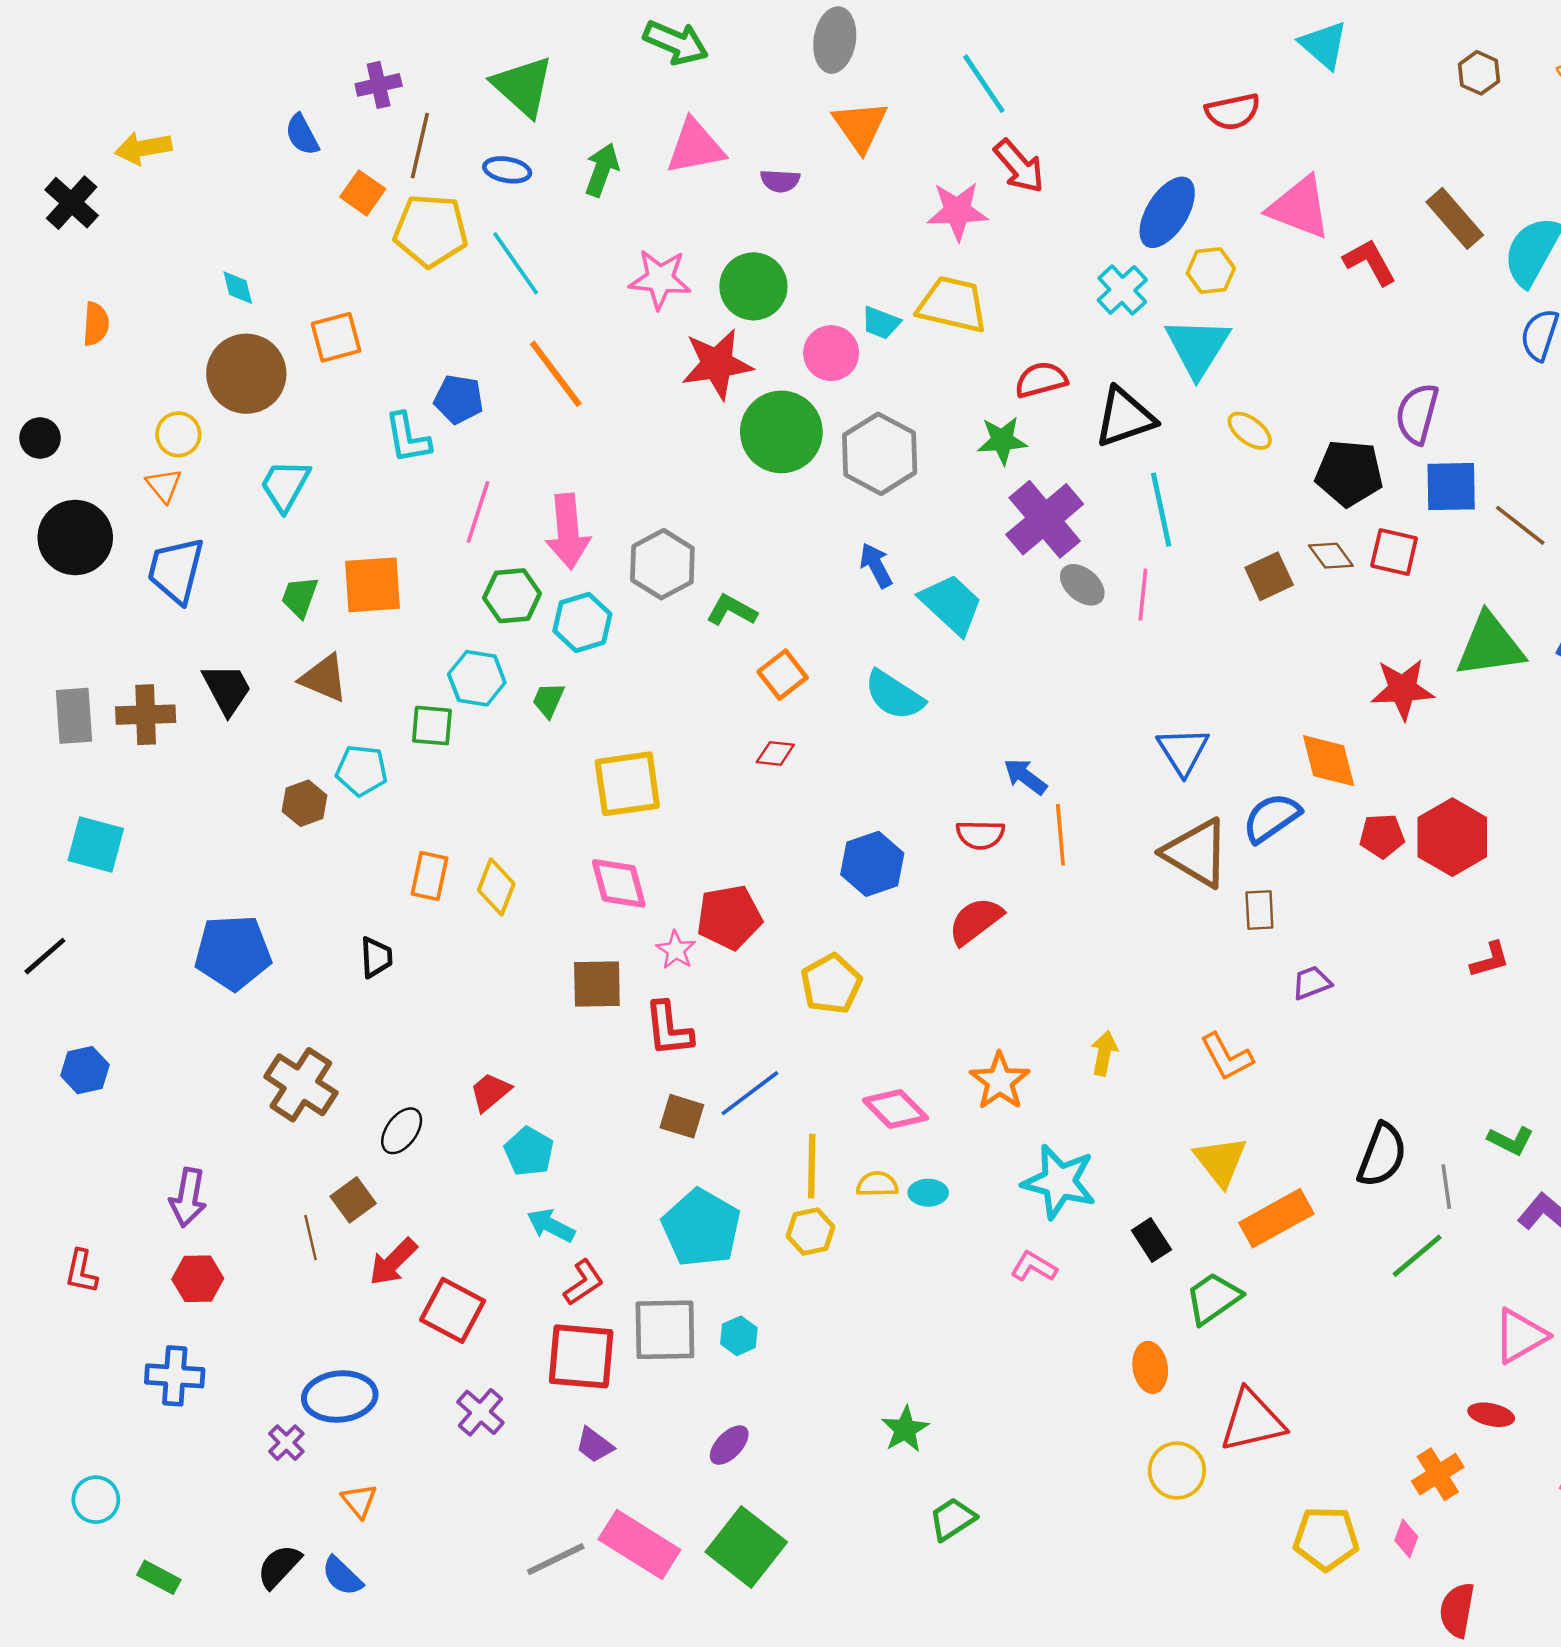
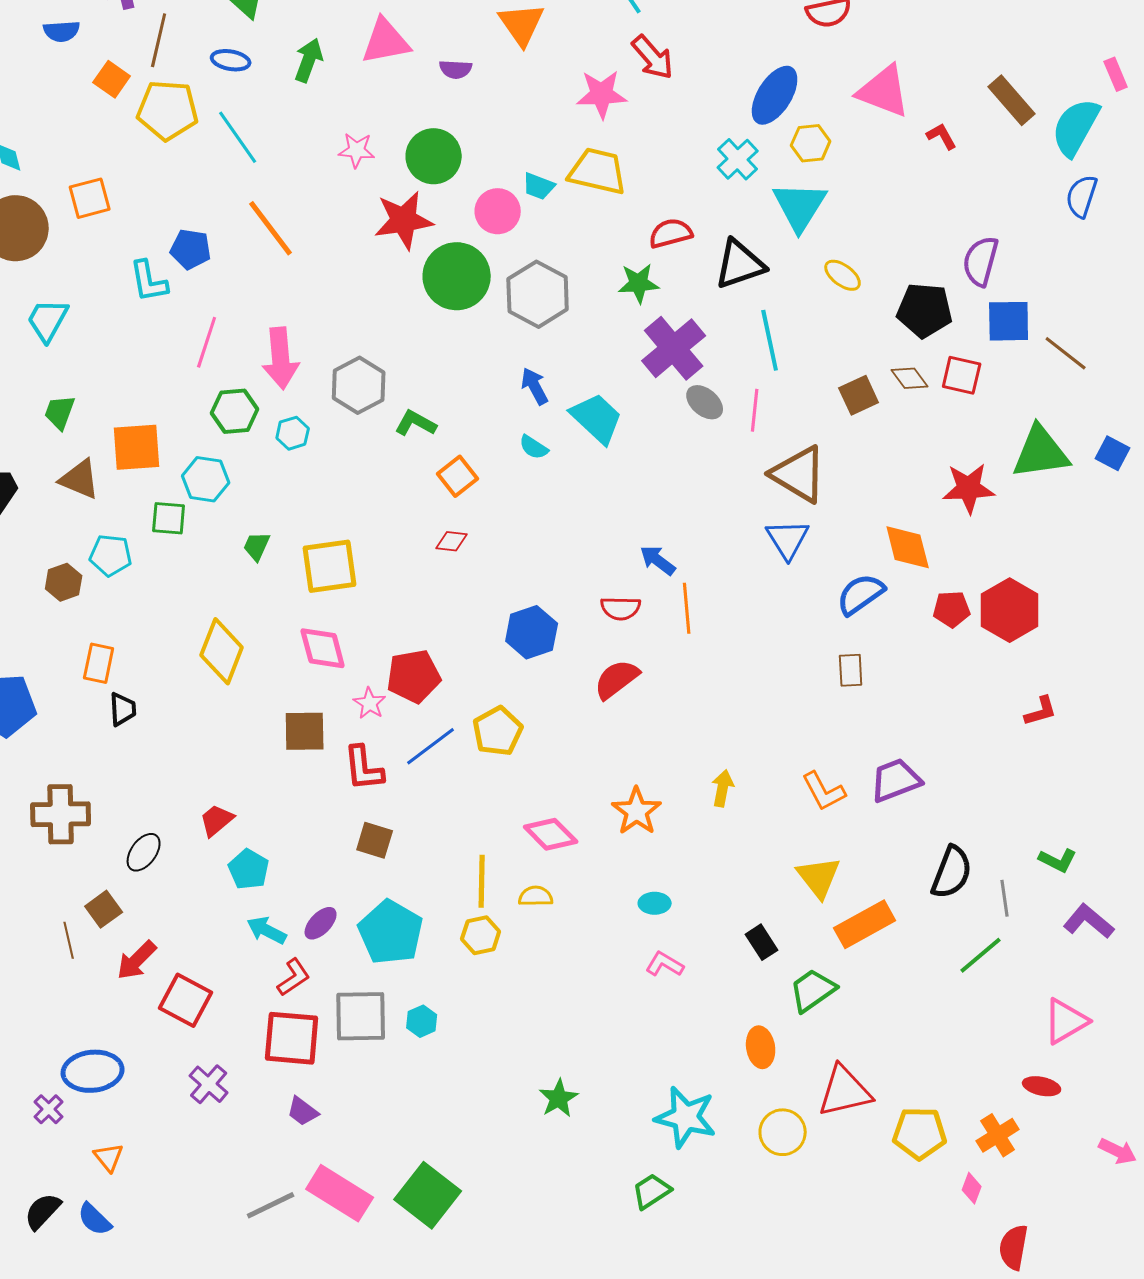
blue semicircle: (302, 135) -> (62, 31), turned -66
red L-shape: (1370, 262) -> (942, 136), size x0.7
pink star: (660, 279) -> (357, 150), size x0.7
orange square: (372, 585) -> (137, 447), moved
cyan hexagon: (582, 622) -> (293, 433), size x0.7
cyan semicircle: (894, 695) -> (534, 447), moved, size x0.6
green trapezoid: (548, 700) -> (257, 546), moved
brown triangle: (1196, 853) -> (799, 474), moved
orange rectangle: (430, 876) -> (99, 663), moved
yellow diamond: (496, 887) -> (222, 651), size x1.4
purple trapezoid: (1312, 983) -> (896, 780), moved, size x1.6
brown cross: (301, 1085) -> (61, 814), turned -34
blue line: (750, 1093) -> (431, 746), moved
cyan star: (1059, 1182) -> (686, 1117), moved
cyan ellipse: (928, 1193) -> (655, 903), moved
purple ellipse: (729, 1445) -> (321, 923), moved
green trapezoid: (952, 1519) -> (652, 1191), moved
yellow pentagon: (1326, 1538) -> (920, 1133), moved

